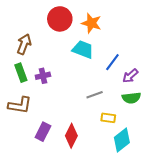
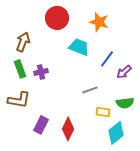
orange star: (91, 23) -> (99, 22), moved
green semicircle: (131, 98) -> (125, 103), moved

